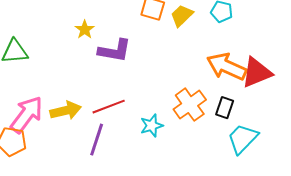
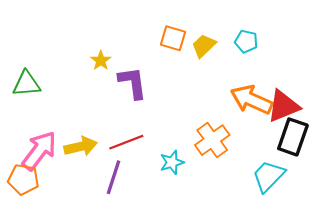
purple L-shape: (115, 51) -> (133, 83), turned -108
black rectangle: (225, 108) -> (293, 137), moved, size x1.6

